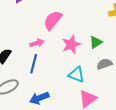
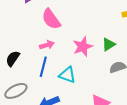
pink semicircle: (53, 20) -> (51, 19), moved, turned -75
cyan triangle: (76, 75) -> (67, 75), moved

